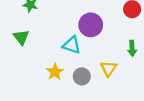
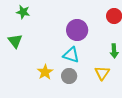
cyan triangle: (72, 45) -> (71, 55), moved
yellow triangle: (109, 69) -> (102, 73), moved

